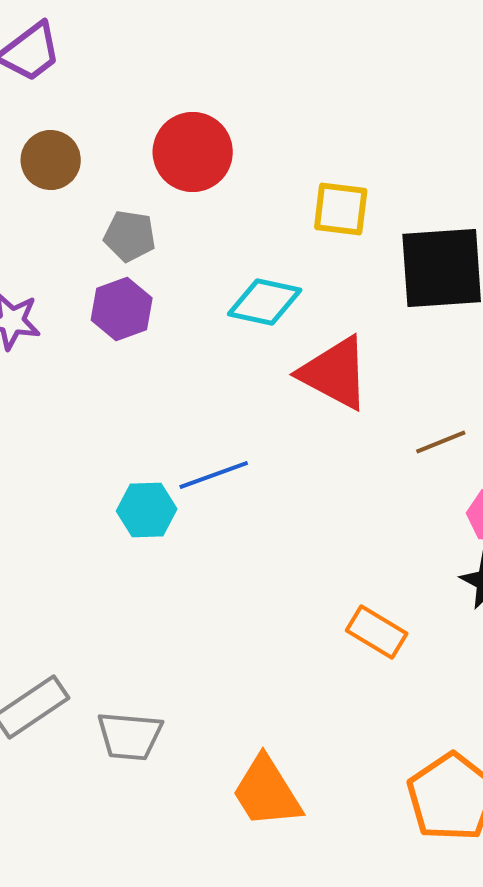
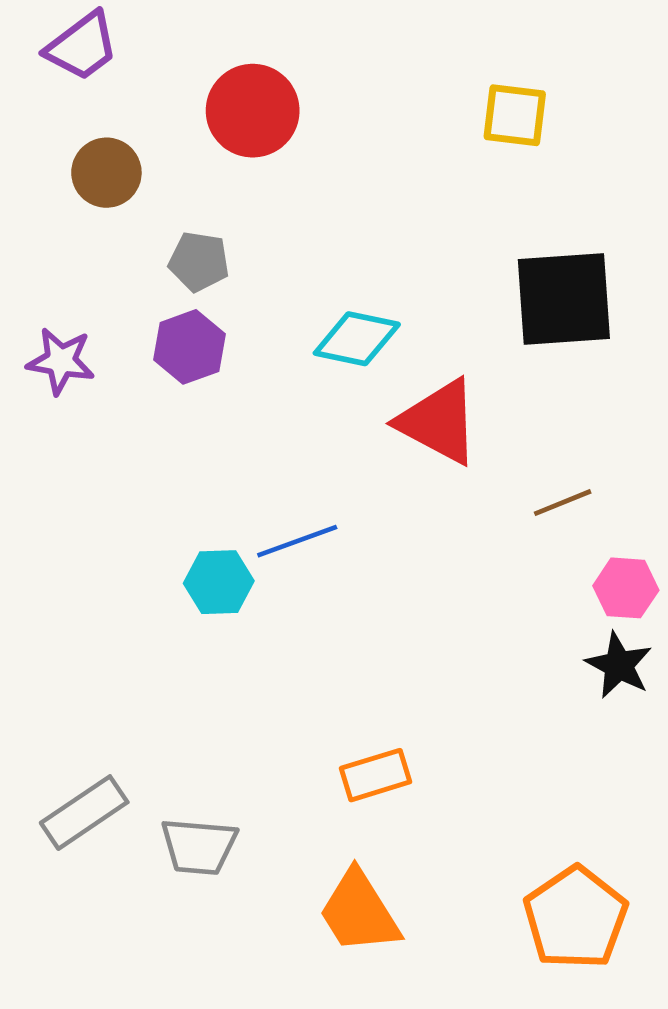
red circle: (193, 152) -> (253, 111), moved
yellow square: (341, 209) -> (515, 115), moved
orange rectangle: (377, 632) -> (376, 775), moved, turned -48

